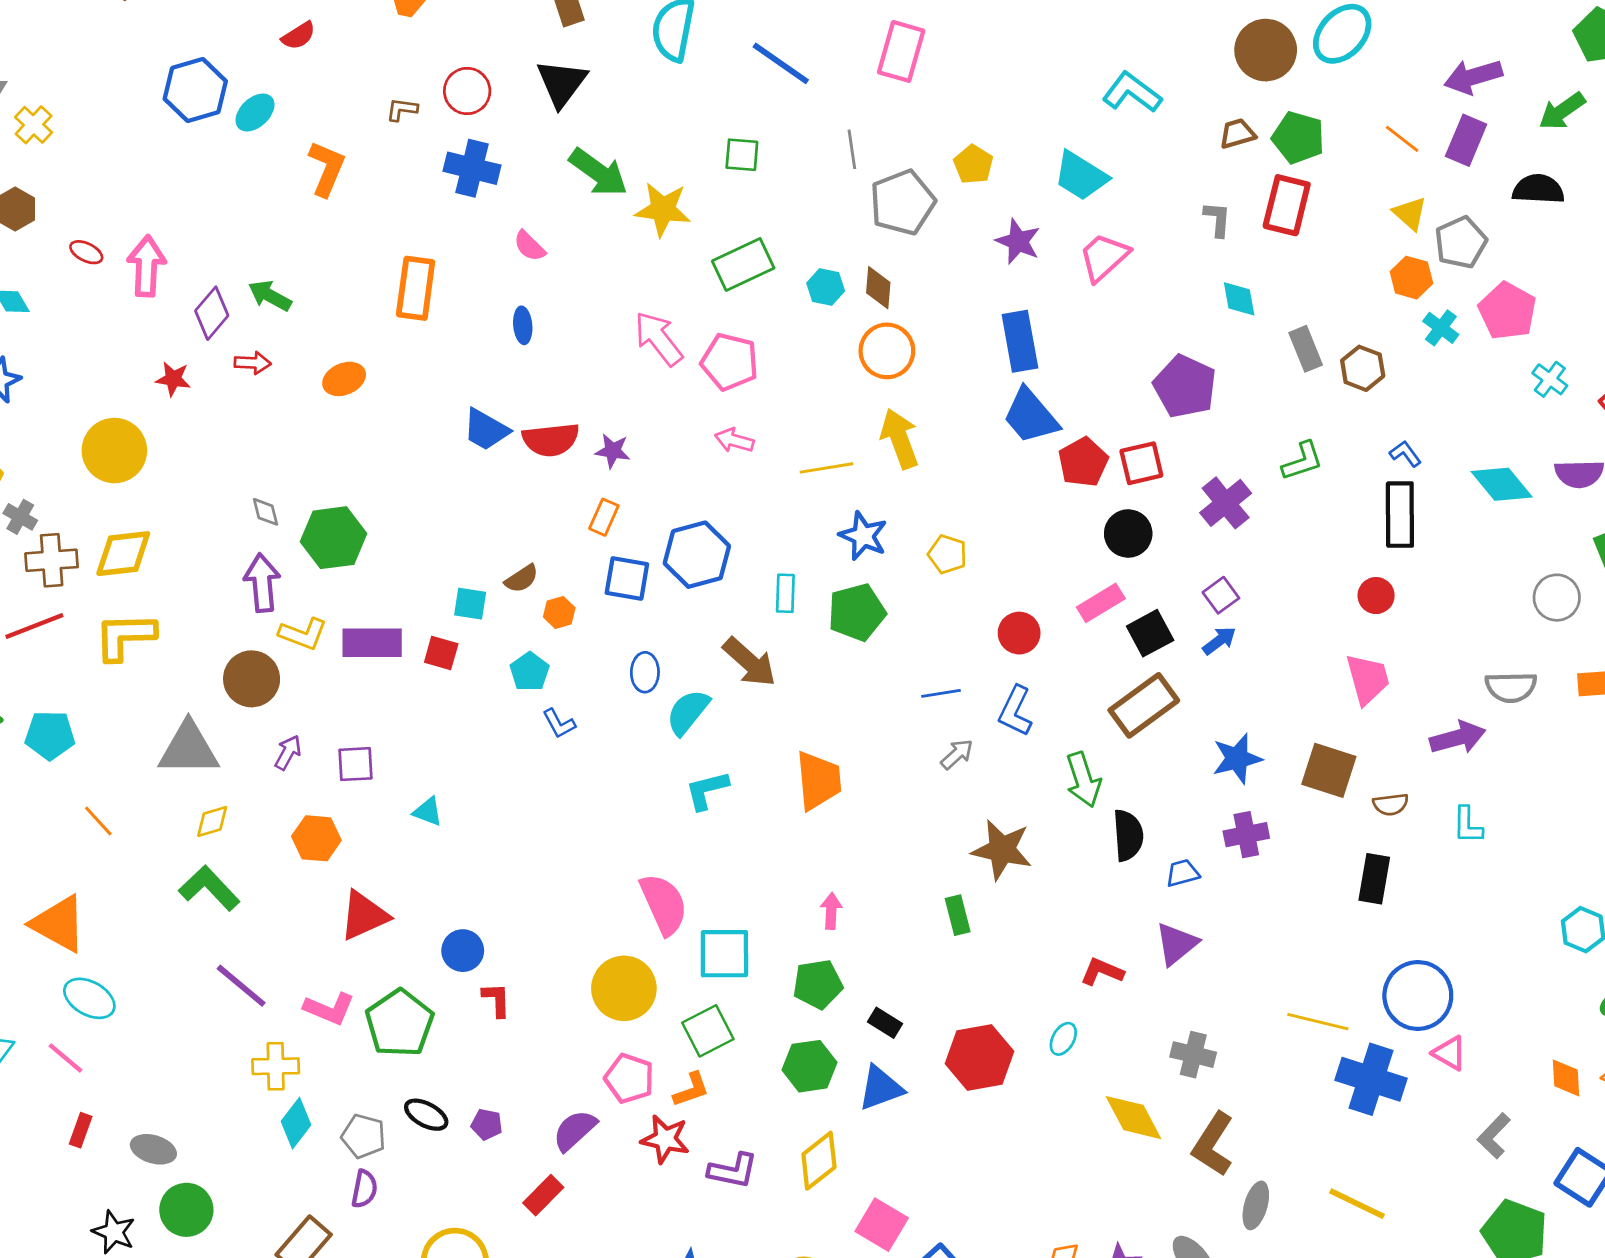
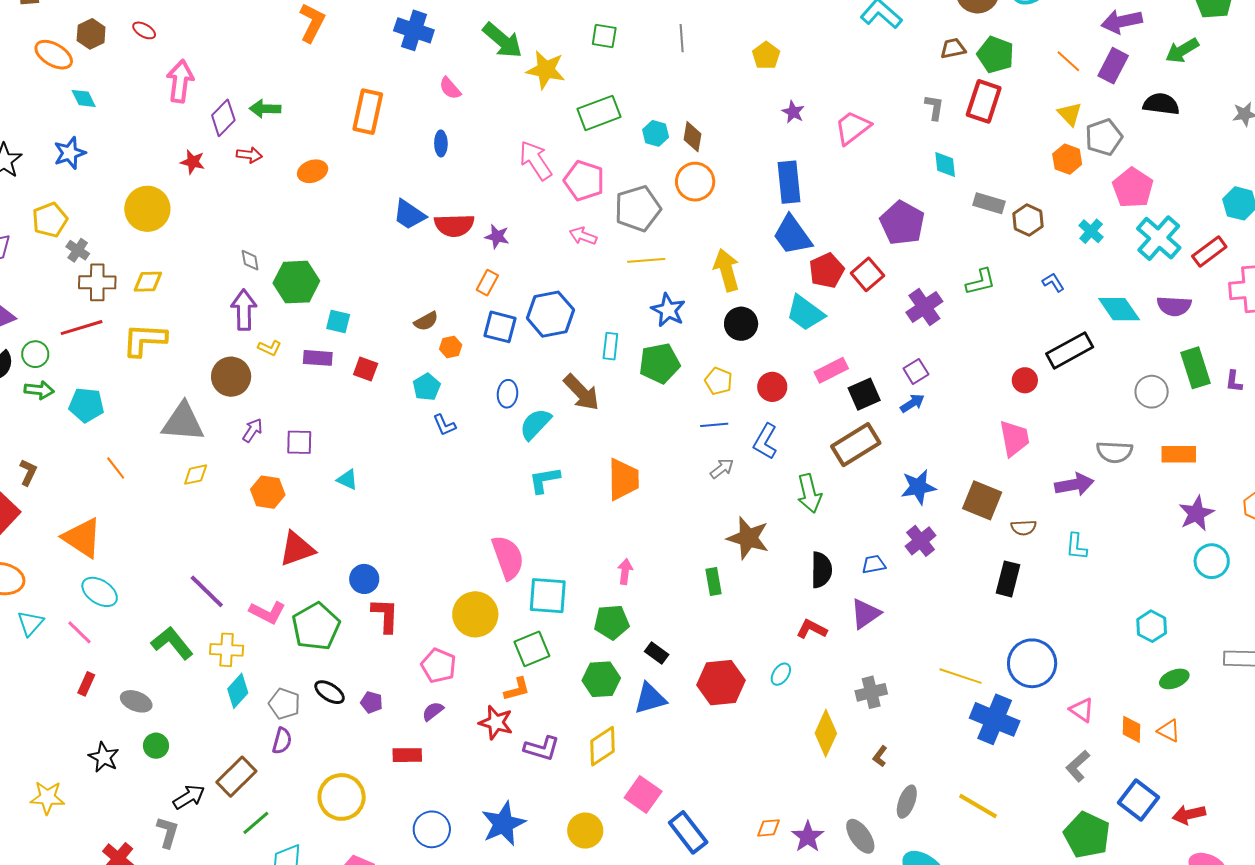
cyan trapezoid: (1081, 176) -> (805, 313), moved
gray pentagon: (902, 202) -> (638, 209), moved
purple star: (1018, 241) -> (793, 112), size x0.7
red ellipse: (86, 252) -> (144, 30), moved
green arrow: (270, 296) -> (265, 109), turned -32
cyan cross: (1441, 328) -> (1091, 231), moved
gray rectangle: (1306, 349) -> (989, 203), turned -56
cyan cross: (1550, 379) -> (1159, 238), size x1.8
yellow arrow: (900, 439) -> (727, 270), moved
red square: (1141, 463) -> (867, 274), turned -32
black rectangle: (1400, 515) -> (1070, 350), moved, turned 57
black circle: (1128, 534) -> (741, 324), moved
yellow diamond: (123, 554) -> (148, 282), size x0.7
yellow pentagon: (947, 554) -> (719, 381), moved
cyan square: (470, 604) -> (338, 322), moved
yellow L-shape: (303, 634) -> (270, 348), size x0.7
purple rectangle: (372, 643) -> (318, 358), size x0.7
black semicircle: (1128, 835) -> (821, 570), moved
purple cross: (1246, 835) -> (921, 541), turned -32
green L-shape: (209, 888) -> (172, 643), moved
red L-shape: (496, 1000) -> (385, 615), size x1.4
pink triangle: (1450, 1053) -> (1082, 710), moved
gray cross: (1193, 1055) -> (871, 692), turned -32
pink pentagon: (629, 1078) -> (439, 666), moved
yellow diamond: (1134, 1118) -> (826, 733), turned 48
purple semicircle: (575, 1130) -> (433, 711), size x0.7
brown L-shape: (1213, 1144) -> (880, 756), size x0.5
red rectangle: (543, 1195) -> (407, 755), turned 40
green circle: (186, 1210) -> (156, 746), size x0.7

